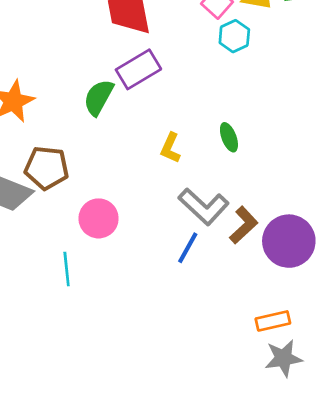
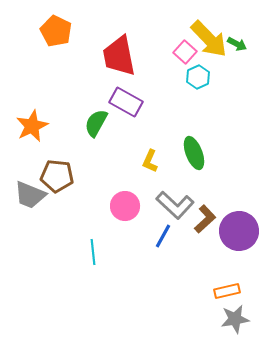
purple rectangle: (138, 69) -> (126, 102), turned 60
green ellipse: (229, 137) -> (194, 153), size x1.5
pink circle: (99, 218) -> (125, 206), moved
cyan line: (67, 269) -> (93, 252), moved

